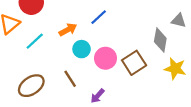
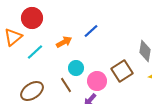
cyan circle: (82, 49) -> (76, 68), moved
pink circle: (106, 58) -> (97, 81), moved

